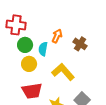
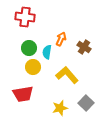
red cross: (16, 25) -> (25, 17), moved
red trapezoid: (32, 91) -> (23, 94), moved

